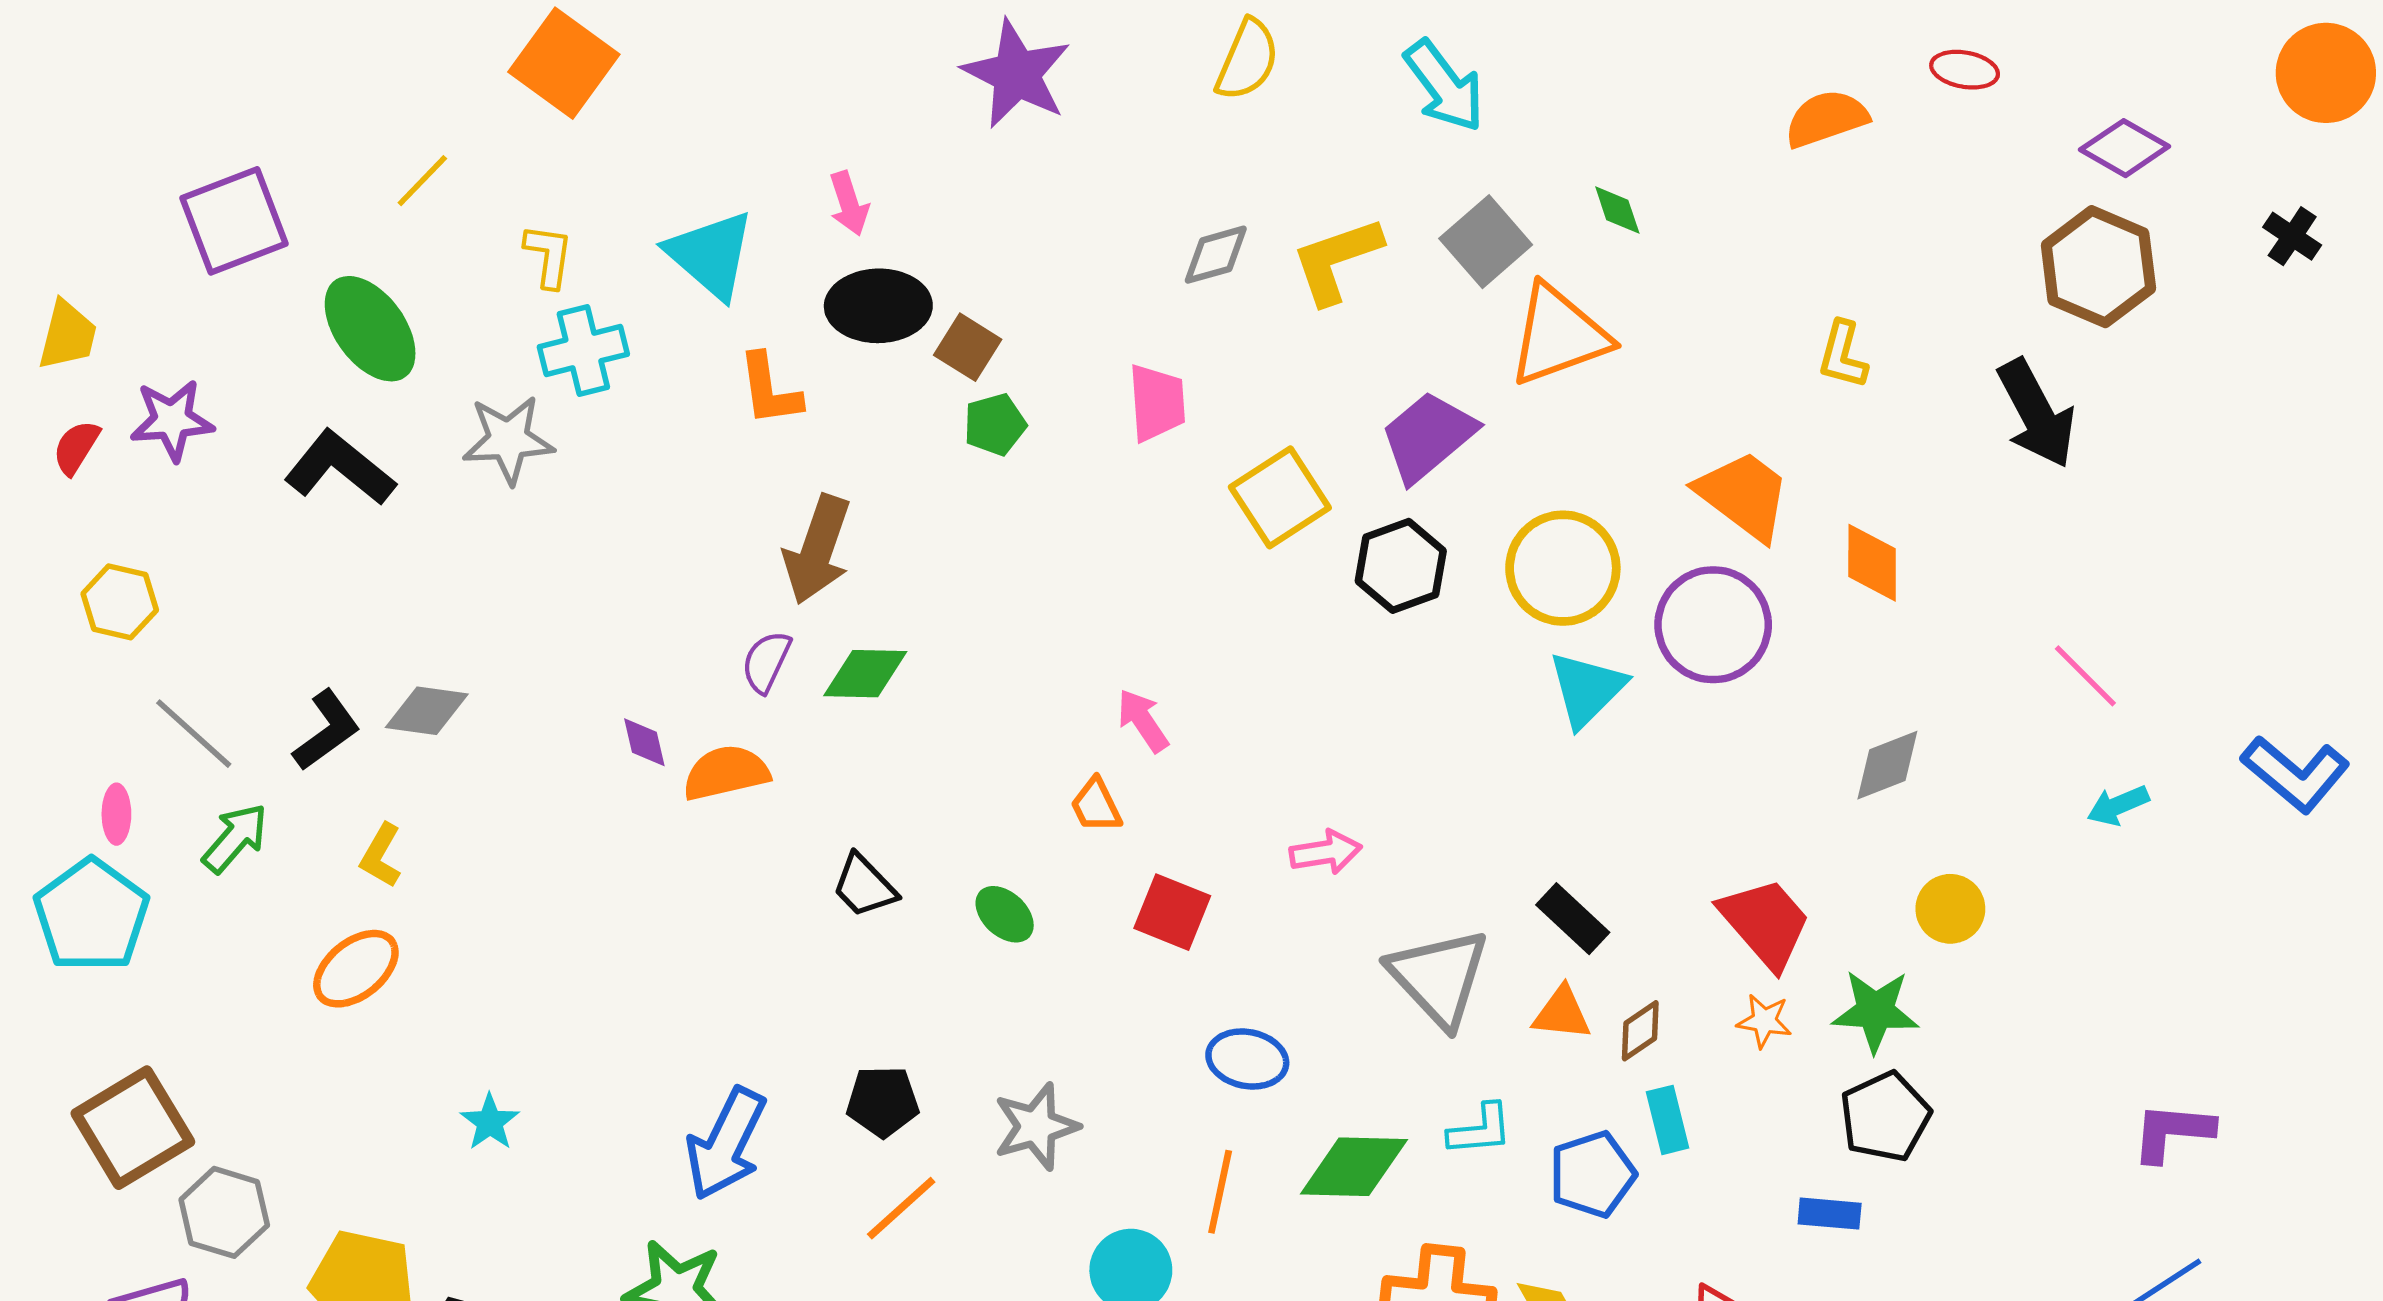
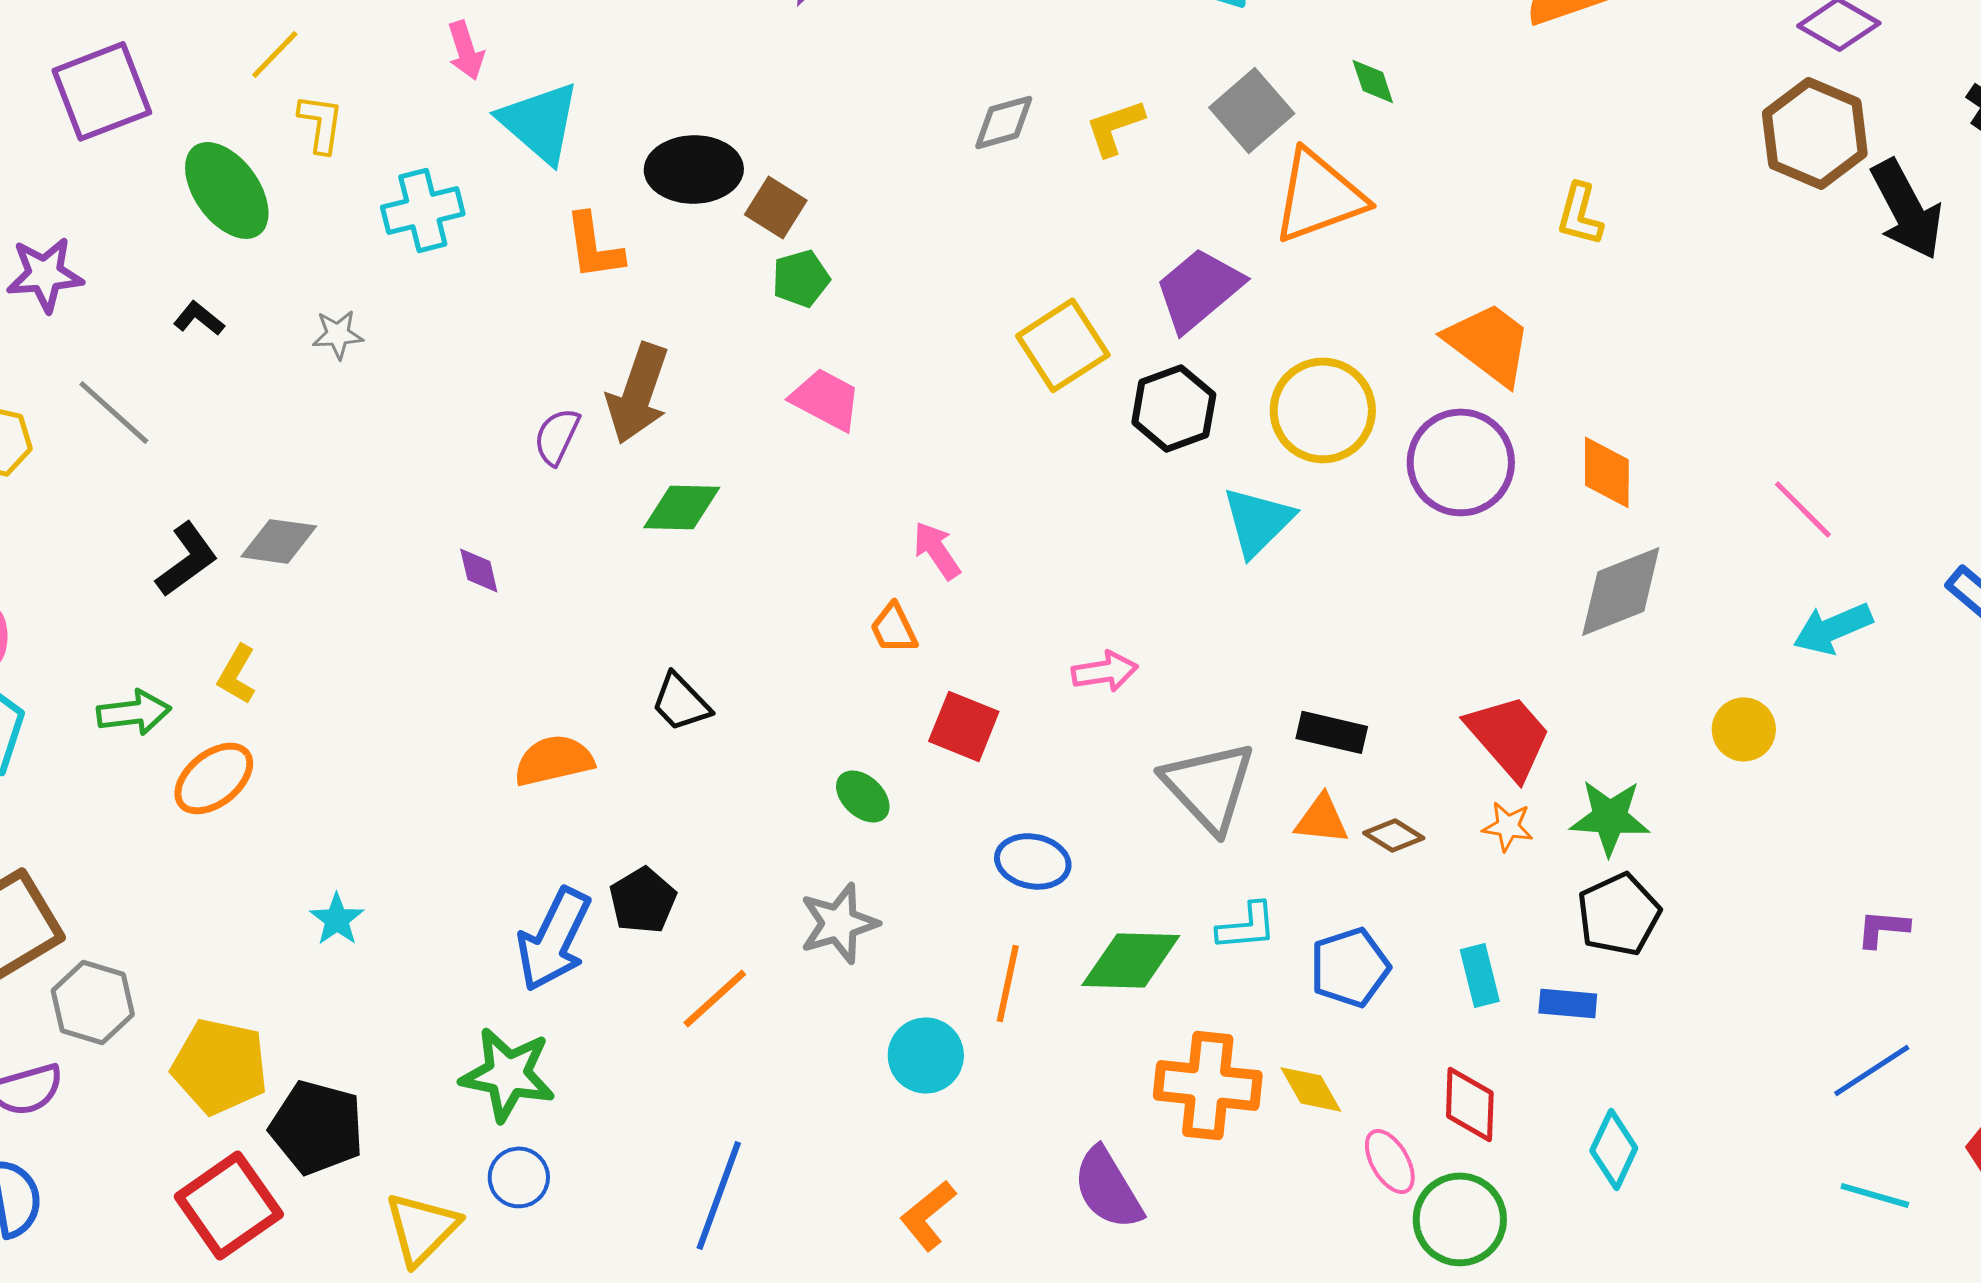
pink arrow: (849, 204) -> (466, 50), moved
yellow L-shape: (549, 256) -> (321, 123), moved
yellow L-shape: (1337, 260) -> (1115, 127), size x0.7
pink trapezoid: (1157, 403) -> (826, 399), moved, turned -58
black arrow: (2036, 414) -> (1907, 209), moved
gray star: (508, 440) -> (338, 334), moved, size x0.6
black L-shape: (340, 468) -> (199, 318), size x0.5
orange diamond: (1872, 563) -> (1607, 472), moved
purple semicircle: (766, 662) -> (557, 436), moved
cyan triangle: (1587, 689) -> (1258, 521), moved
gray line: (194, 734) -> (114, 412), moved
gray diamond: (1887, 765) -> (1621, 591), size x1.4
orange semicircle: (726, 773) -> (554, 760), moved
cyan arrow: (2118, 805) -> (1833, 628), size x1.4
green arrow: (235, 838) -> (134, 712), moved, turned 42
yellow circle: (1950, 909) -> (1744, 729), moved
green ellipse: (1005, 914) -> (863, 796), moved
black rectangle: (1573, 919) -> (1332, 732), turned -30
brown diamond: (1640, 1031) -> (1394, 835), turned 66
black pentagon: (883, 1101) -> (643, 900), moved, turned -30
cyan rectangle: (1667, 1120) -> (1480, 975), moved
purple L-shape: (2172, 1132) -> (1883, 928), size x0.7

